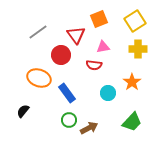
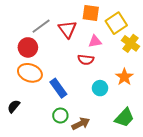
orange square: (99, 19) -> (91, 13), turned 30
yellow square: (135, 21) -> (116, 23), moved
gray line: (38, 32) -> (41, 26), moved
yellow cross: (138, 49) -> (130, 43), turned 36
red circle: (61, 55) -> (28, 47), moved

